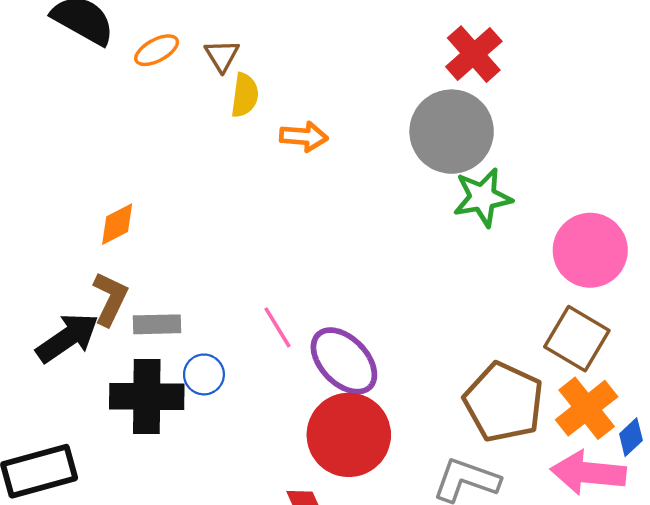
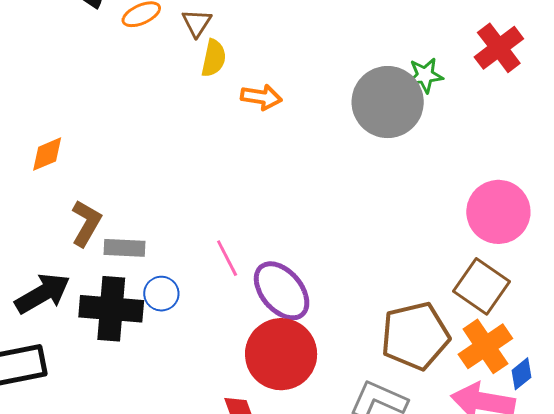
red cross: (474, 54) -> (499, 48), moved
green star: (483, 197) -> (425, 75), moved, size x0.7
orange diamond: (117, 224) -> (47, 154), moved
black arrow: (67, 338) -> (43, 294), moved
brown pentagon: (504, 402) -> (415, 336), turned 30

